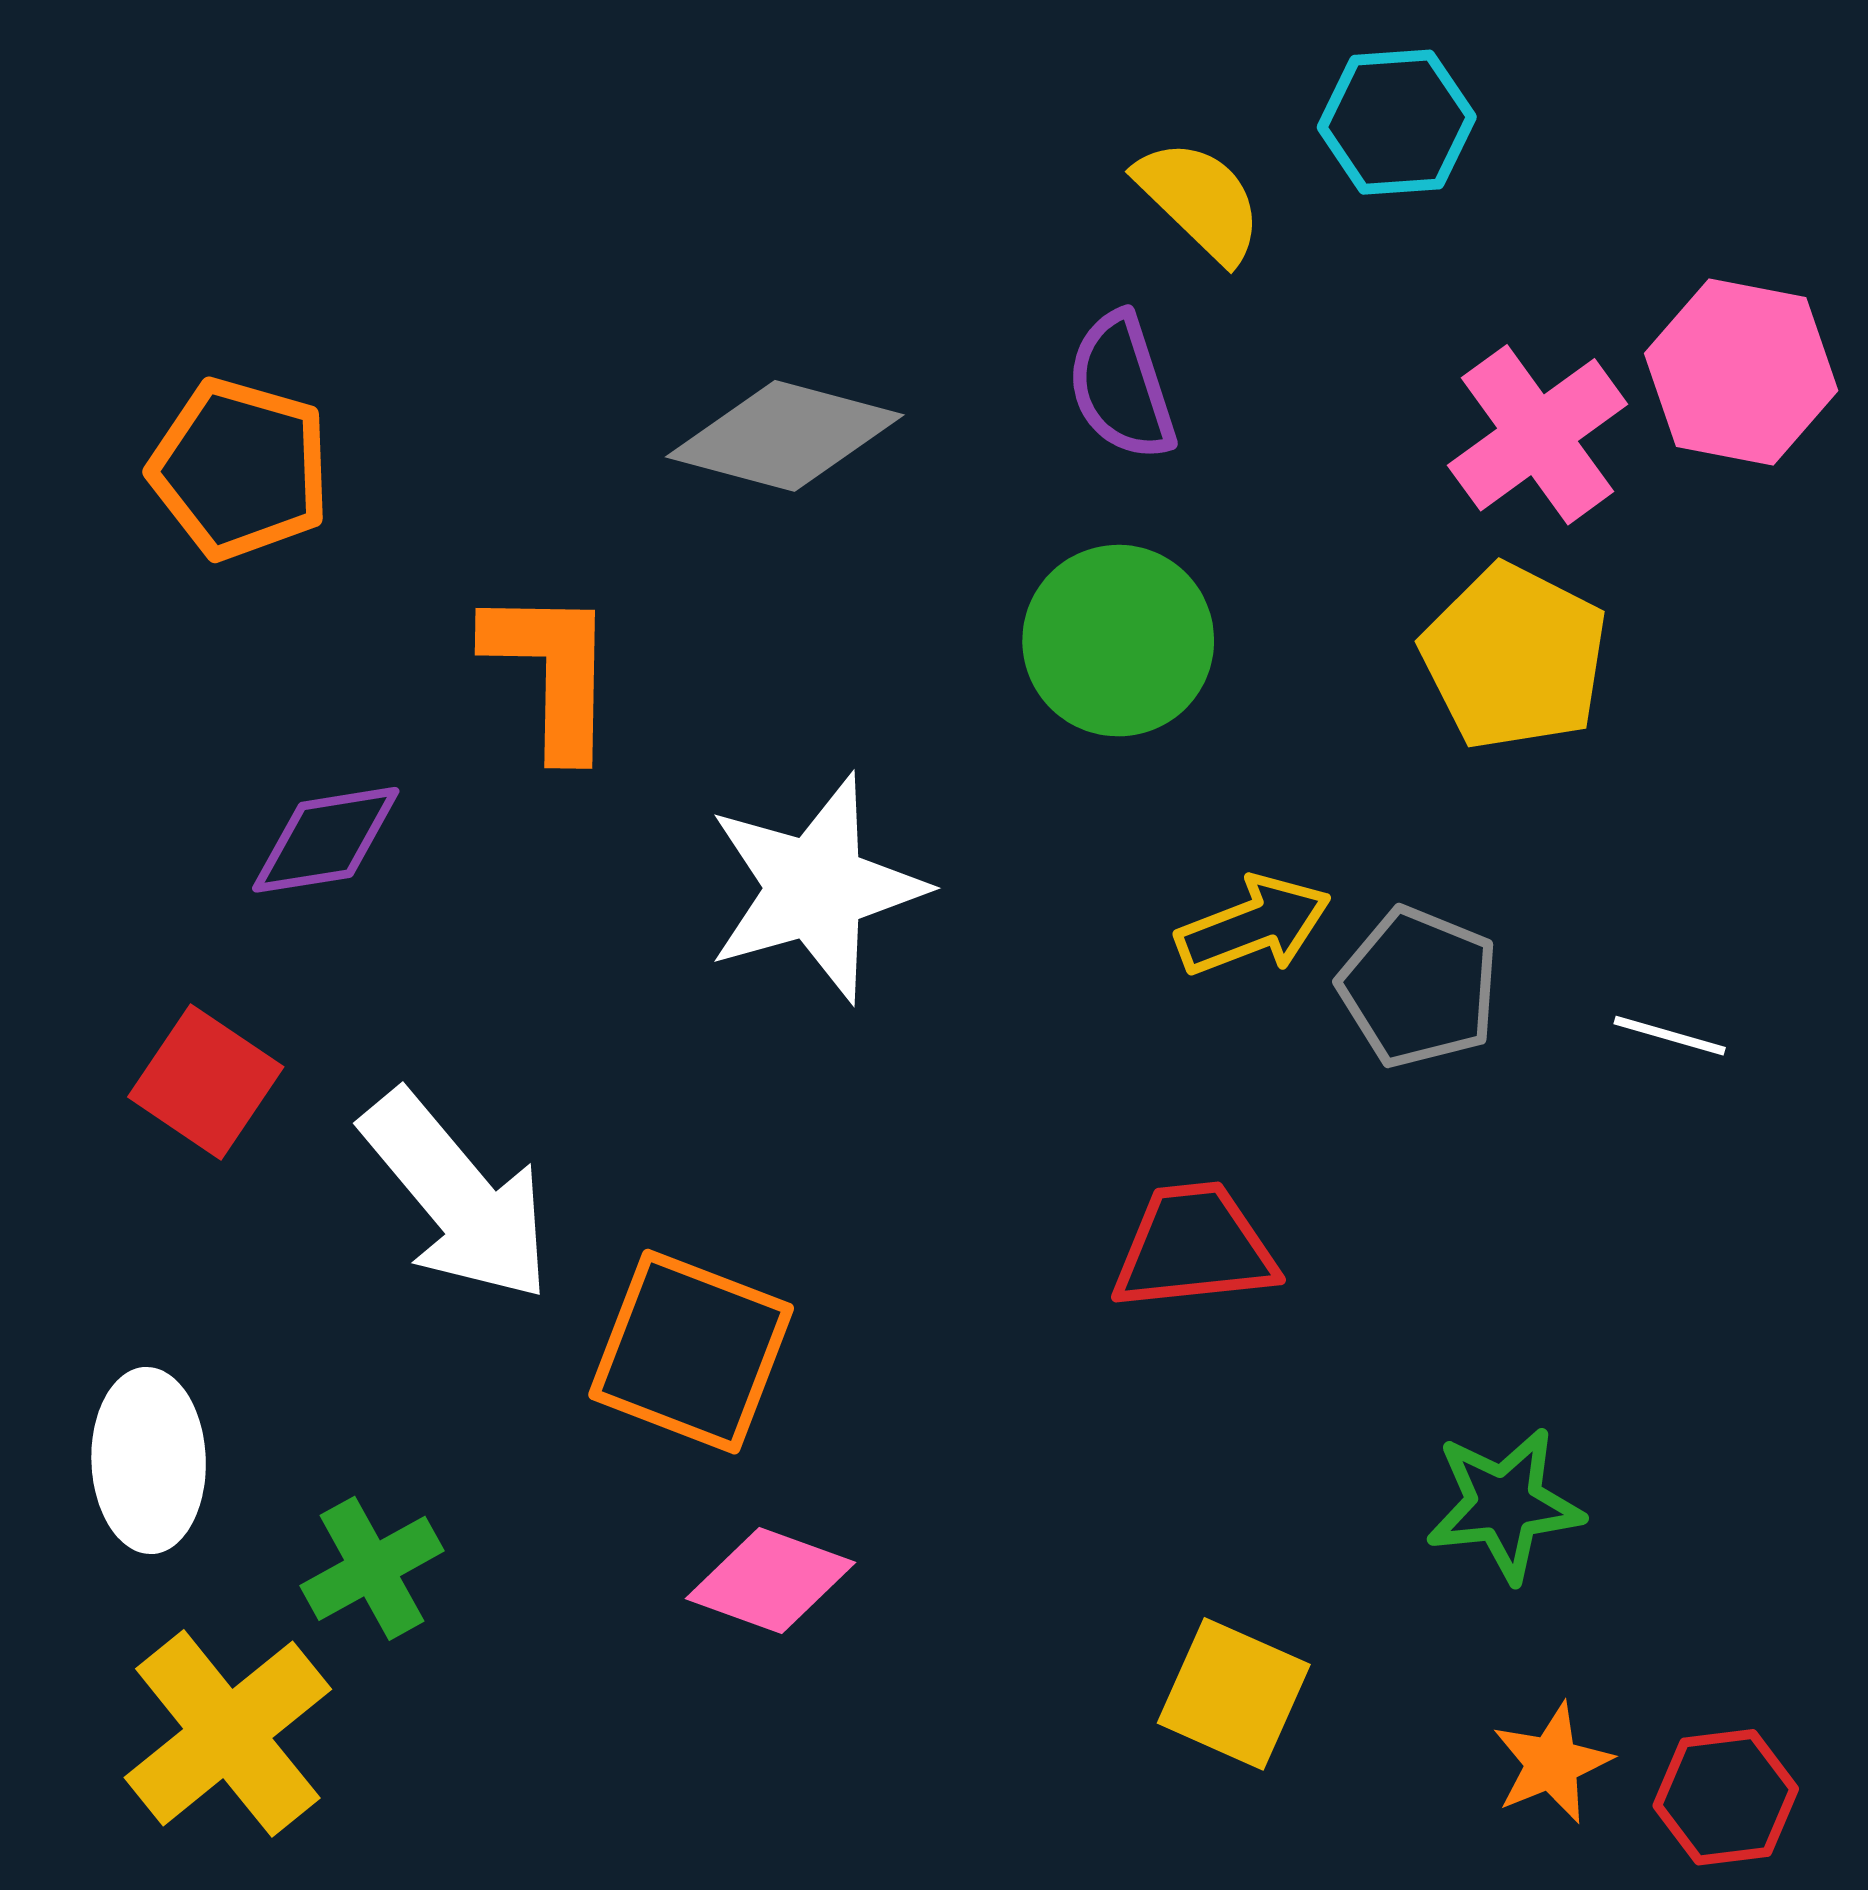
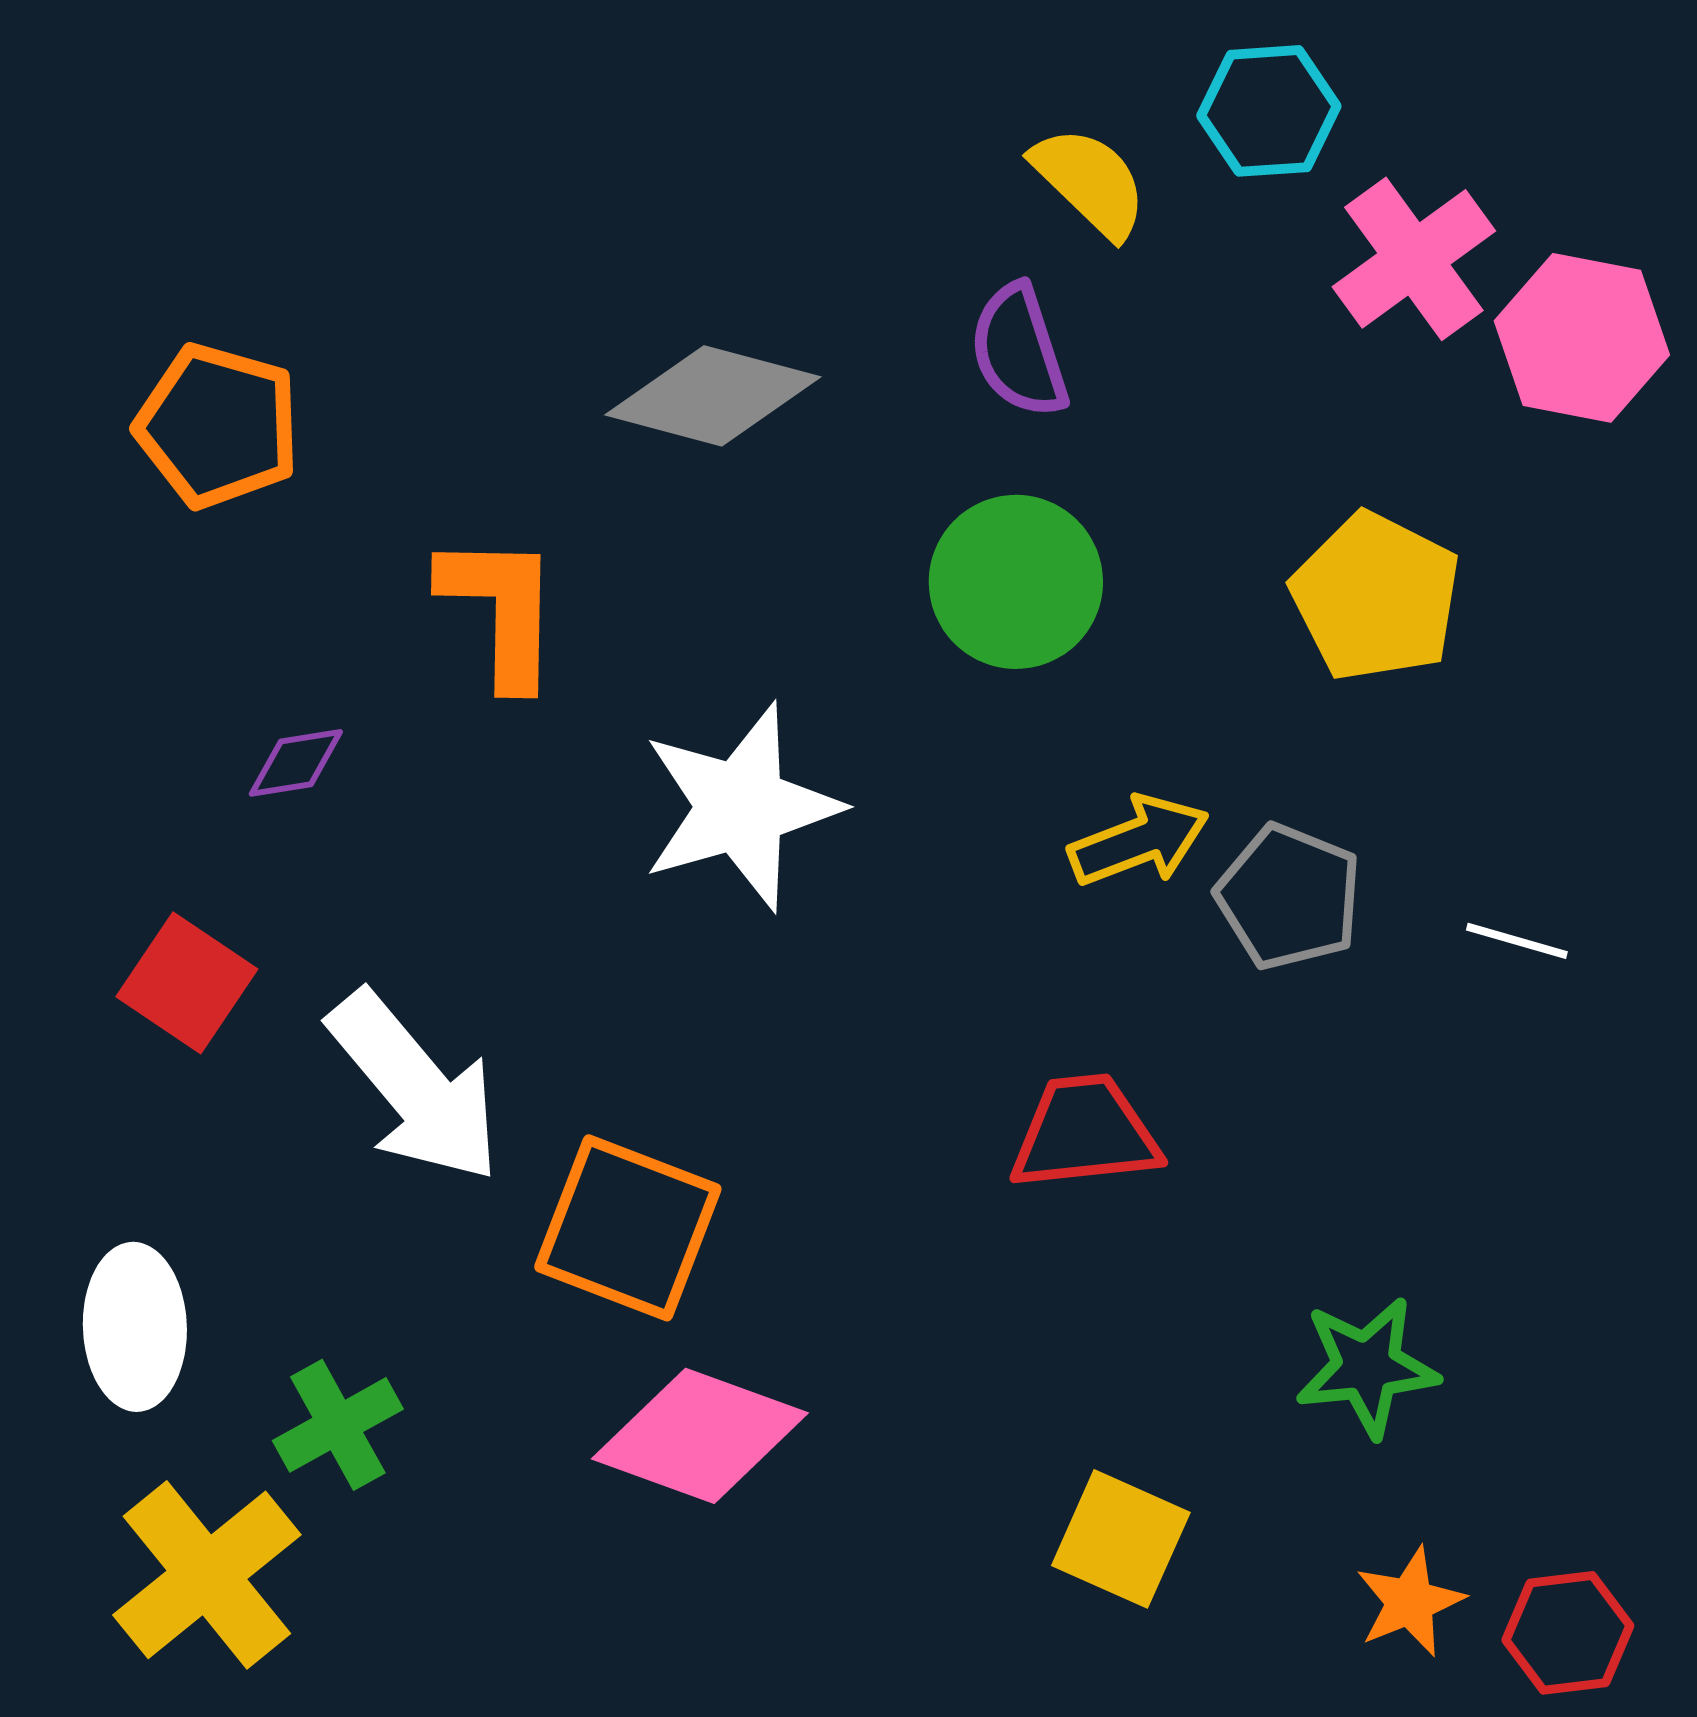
pink cross: (1538, 435) -> (1414, 259), moved
purple diamond: (326, 840) -> (296, 763), size x0.7
pink diamond: (770, 1580) -> (700, 1436), size x1.4

